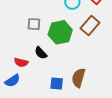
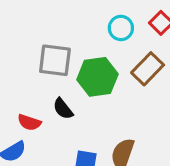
gray square: (34, 24) -> (55, 60), size x1.5

